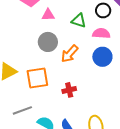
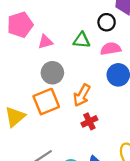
orange arrow: (70, 54) -> (82, 95), moved
orange square: (37, 78) -> (46, 102), moved

